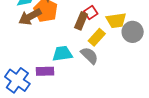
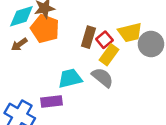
red square: (91, 12) -> (104, 40), moved
brown arrow: (30, 17) -> (19, 44), moved, size x0.6

